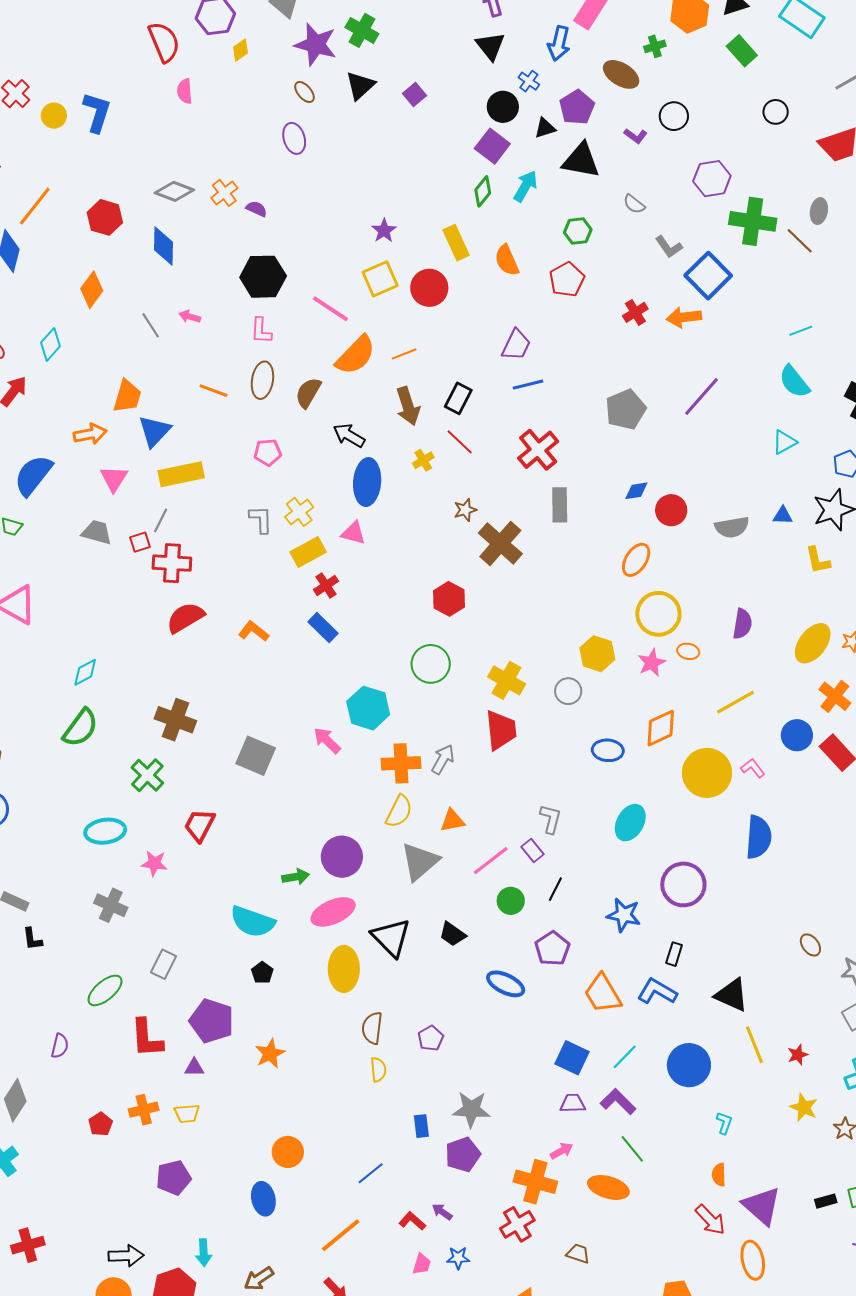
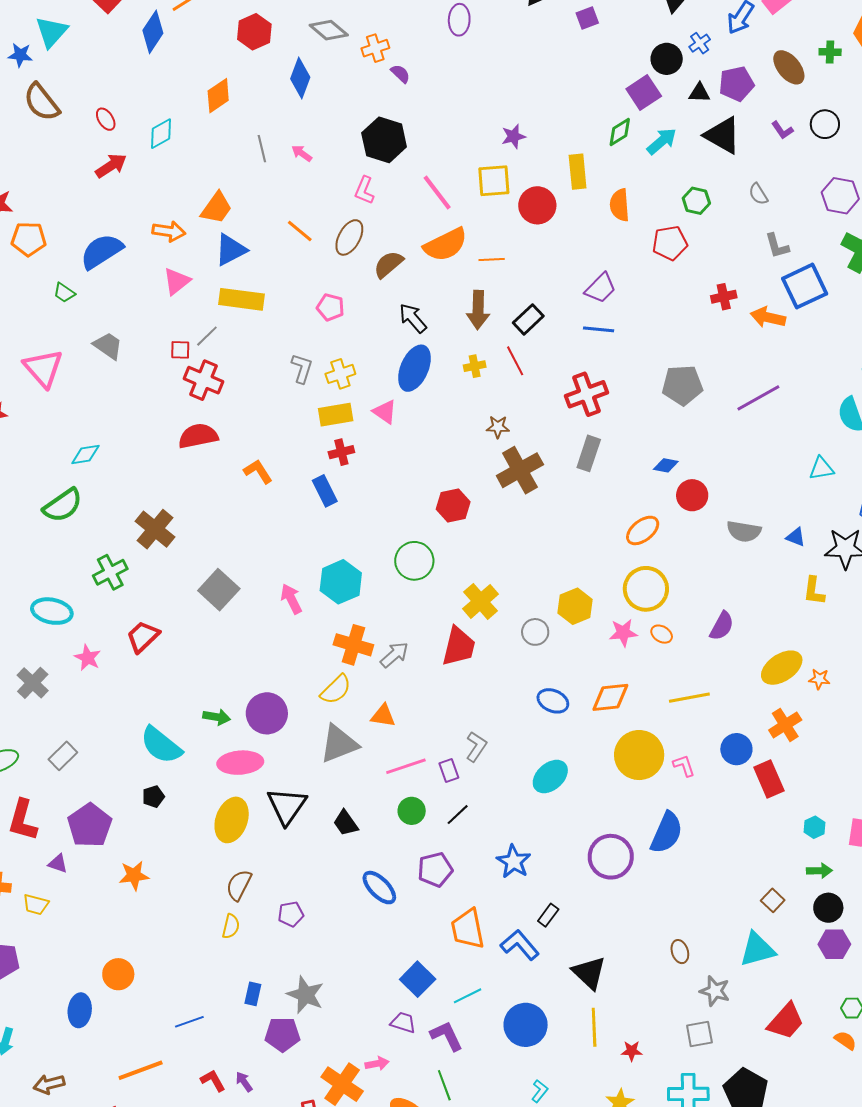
gray trapezoid: (97, 532) -> (108, 346), moved
purple circle: (683, 884) -> (611, 857), moved

